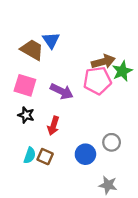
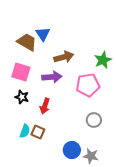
brown arrow: (103, 62) -> (64, 57), moved
pink pentagon: (97, 81) -> (88, 85), moved
purple arrow: (62, 91) -> (52, 77), turned -30
blue circle: (85, 154) -> (72, 150), moved

